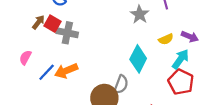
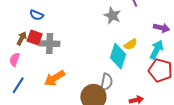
yellow semicircle: (166, 39) -> (131, 44), moved
pink semicircle: (25, 58) -> (15, 60), moved
blue line: (47, 72) -> (18, 85), moved

